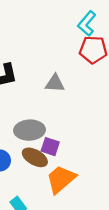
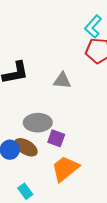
brown ellipse: (35, 157) -> (26, 147), moved

